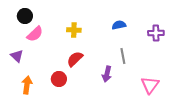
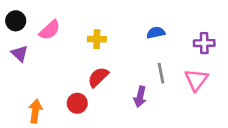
black circle: (25, 16) -> (16, 21), moved
pink semicircle: (35, 34) -> (50, 30), moved
purple triangle: (17, 56) -> (20, 54), moved
pink triangle: (150, 85) -> (196, 80), moved

